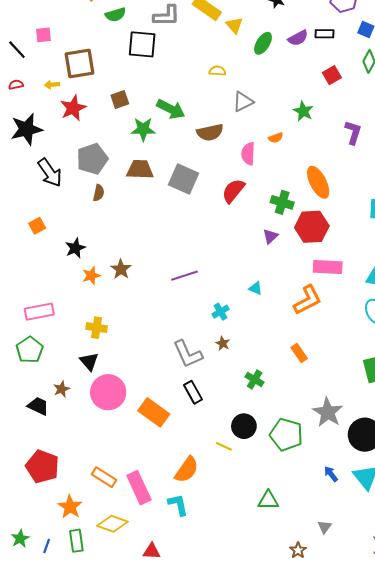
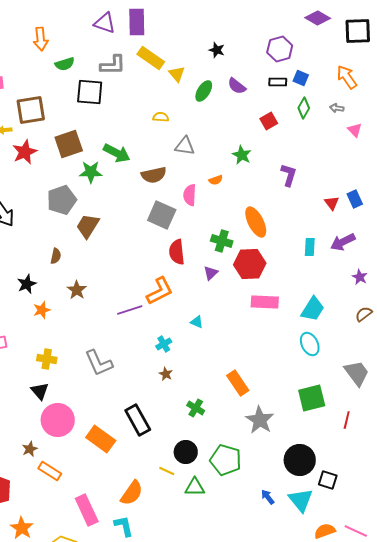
black rectangle: (325, 34) -> (278, 82), moved
purple semicircle: (298, 38) -> (237, 86), turned 66
brown square: (120, 100) -> (69, 144), size x1.6
gray triangle: (243, 102) -> (185, 146), turned 35
gray pentagon: (92, 159) -> (62, 200), moved
brown trapezoid: (140, 170) -> (88, 226), moved, turned -60
gray square: (183, 179) -> (162, 215), moved
red semicircle: (233, 191) -> (177, 252), moved, turned -45
brown semicircle: (99, 193) -> (56, 256), moved
brown star: (121, 269) -> (77, 290), moved
orange L-shape: (308, 300) -> (160, 291), moved
orange rectangle: (299, 353) -> (238, 383), size x1.4
gray L-shape: (188, 354) -> (99, 363), moved
brown star: (62, 389) -> (30, 449), moved
black rectangle: (193, 392) -> (138, 420), size x1.4
gray star: (328, 412) -> (260, 420), moved
orange rectangle: (104, 477) -> (50, 471), moved
green triangle: (268, 500) -> (195, 487), moved

